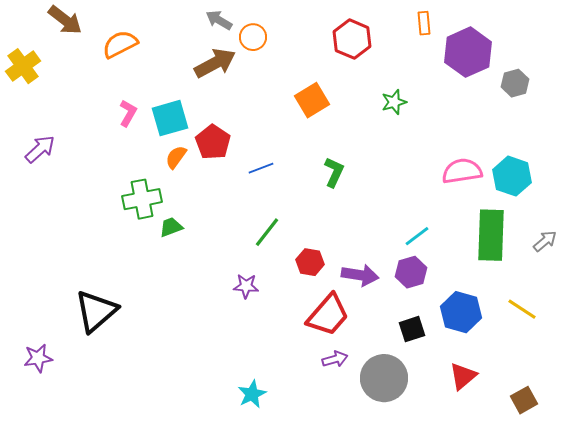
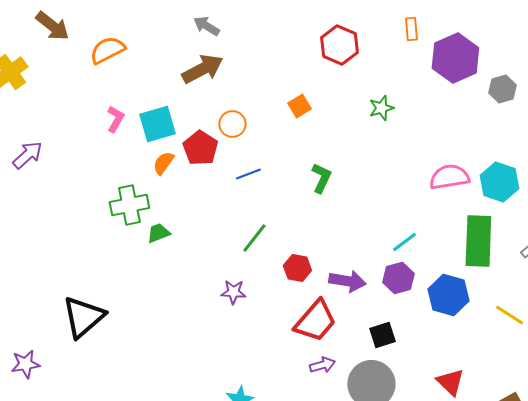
orange circle: (253, 37) -> (232, 124), moved
orange square: (312, 100) -> (299, 106), size x0.7
blue hexagon: (461, 312) -> (448, 295), moved
black square: (412, 329) -> (382, 335), moved
red triangle: (463, 376) -> (450, 382), turned -36

